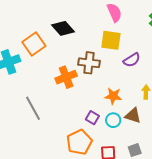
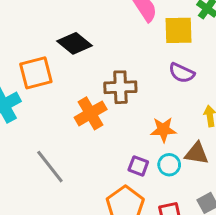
yellow square: (111, 40) -> (178, 30), moved
orange square: (34, 44) -> (36, 73), turned 30
purple semicircle: (132, 60) -> (182, 73), turned 66

